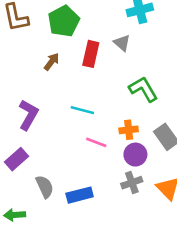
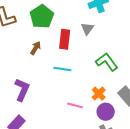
gray triangle: (122, 43) -> (87, 29), turned 32
cyan line: (82, 110) -> (62, 69), moved
orange cross: (129, 130) -> (99, 94), turned -32

